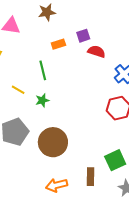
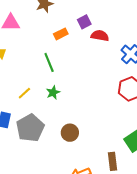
yellow line: (18, 90) -> (24, 93), moved, turned -64
brown circle: (53, 142) -> (70, 133), size x0.6

